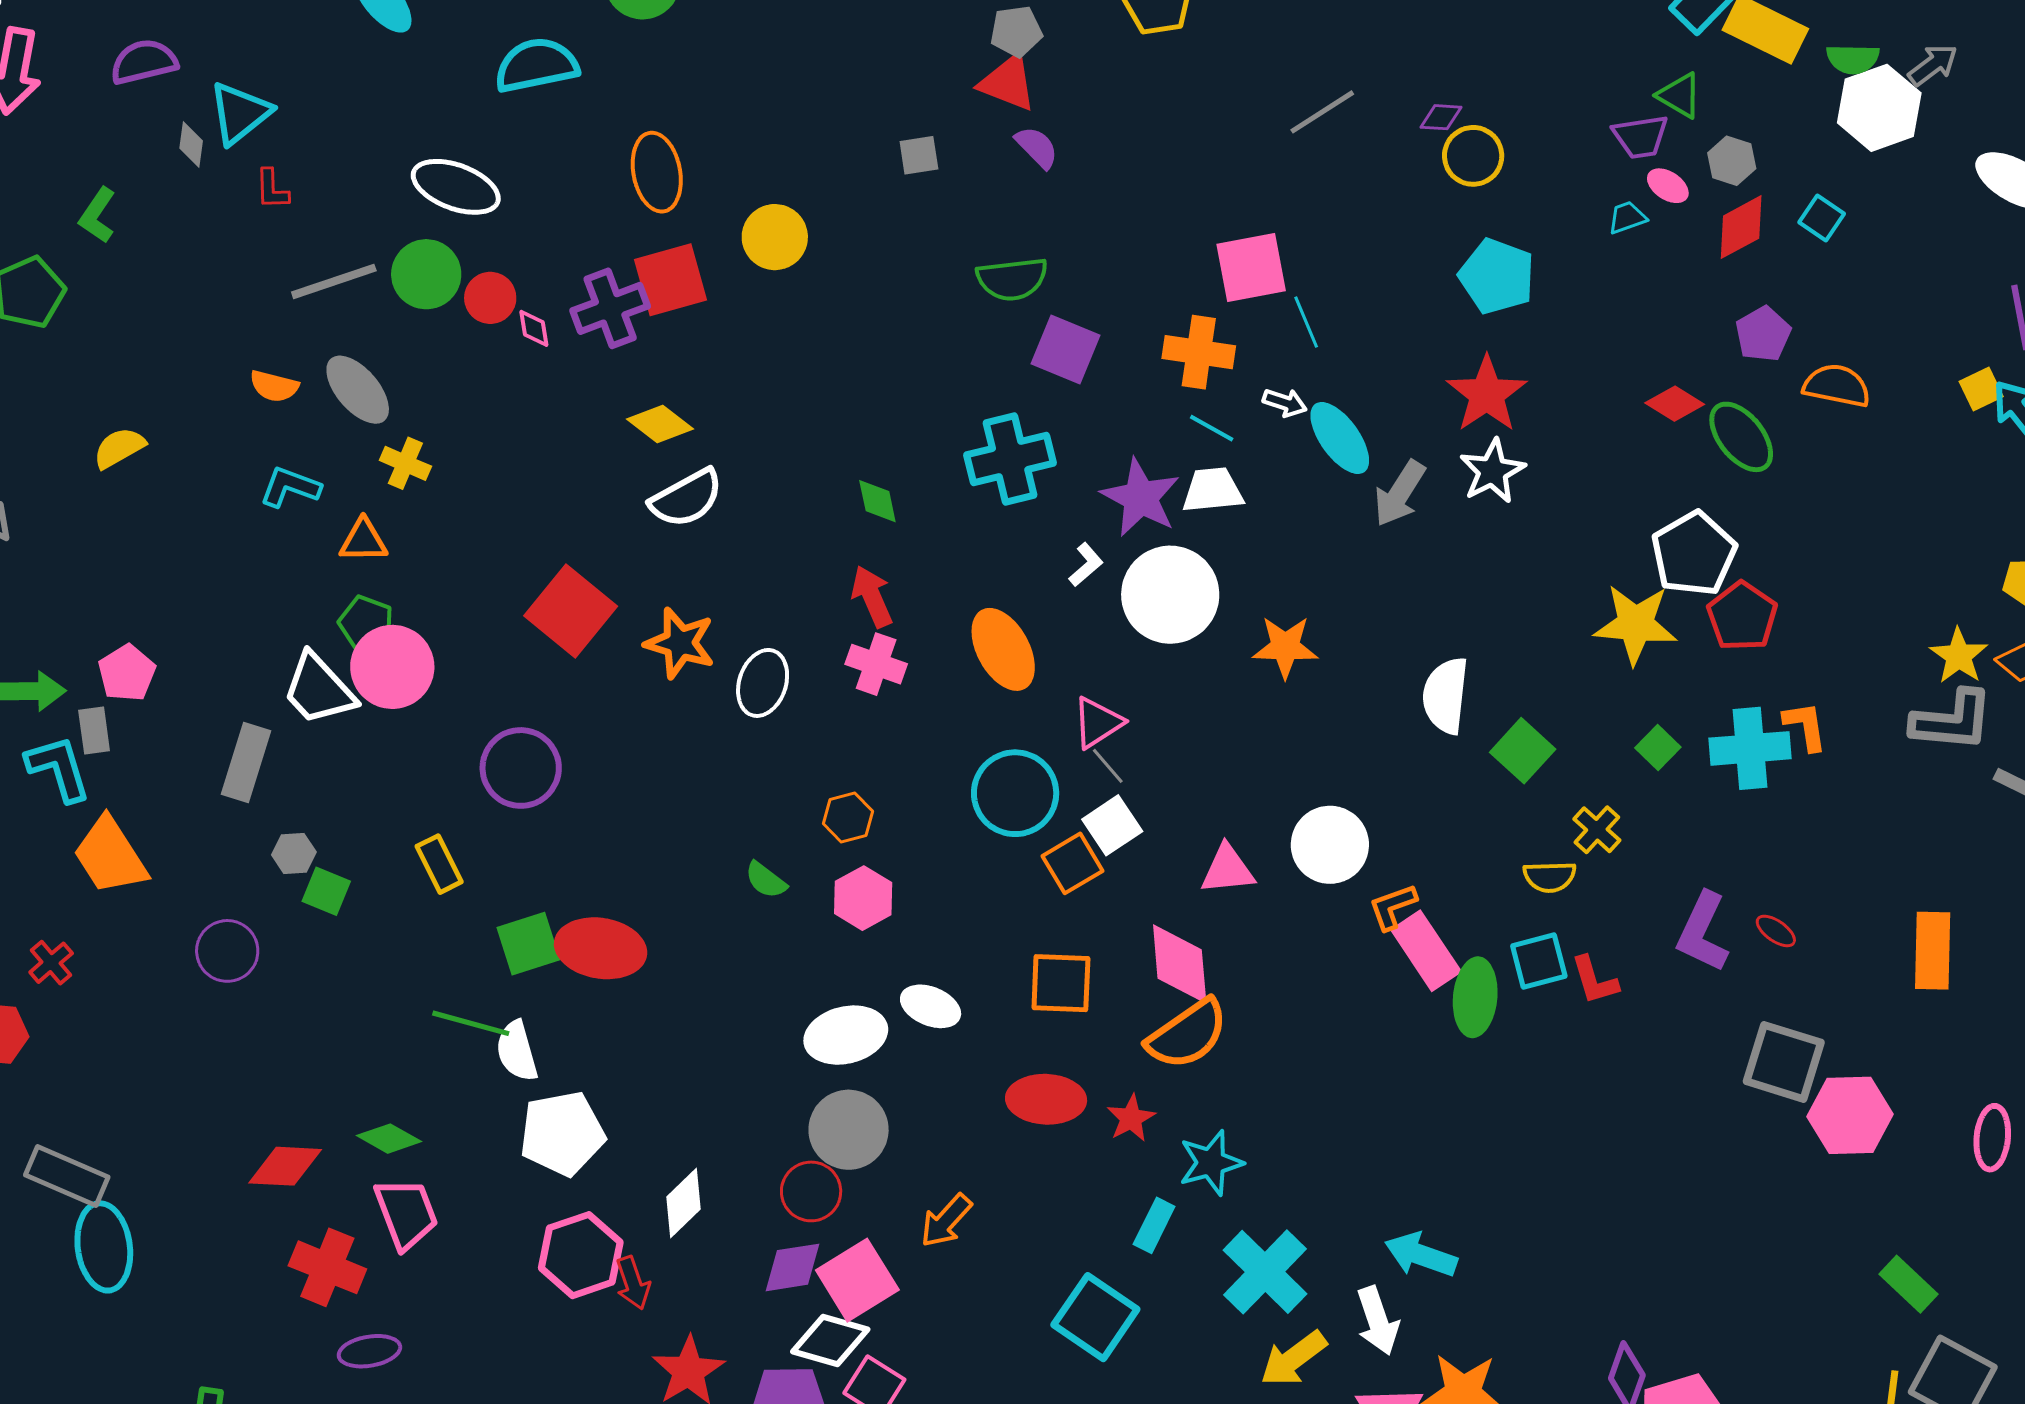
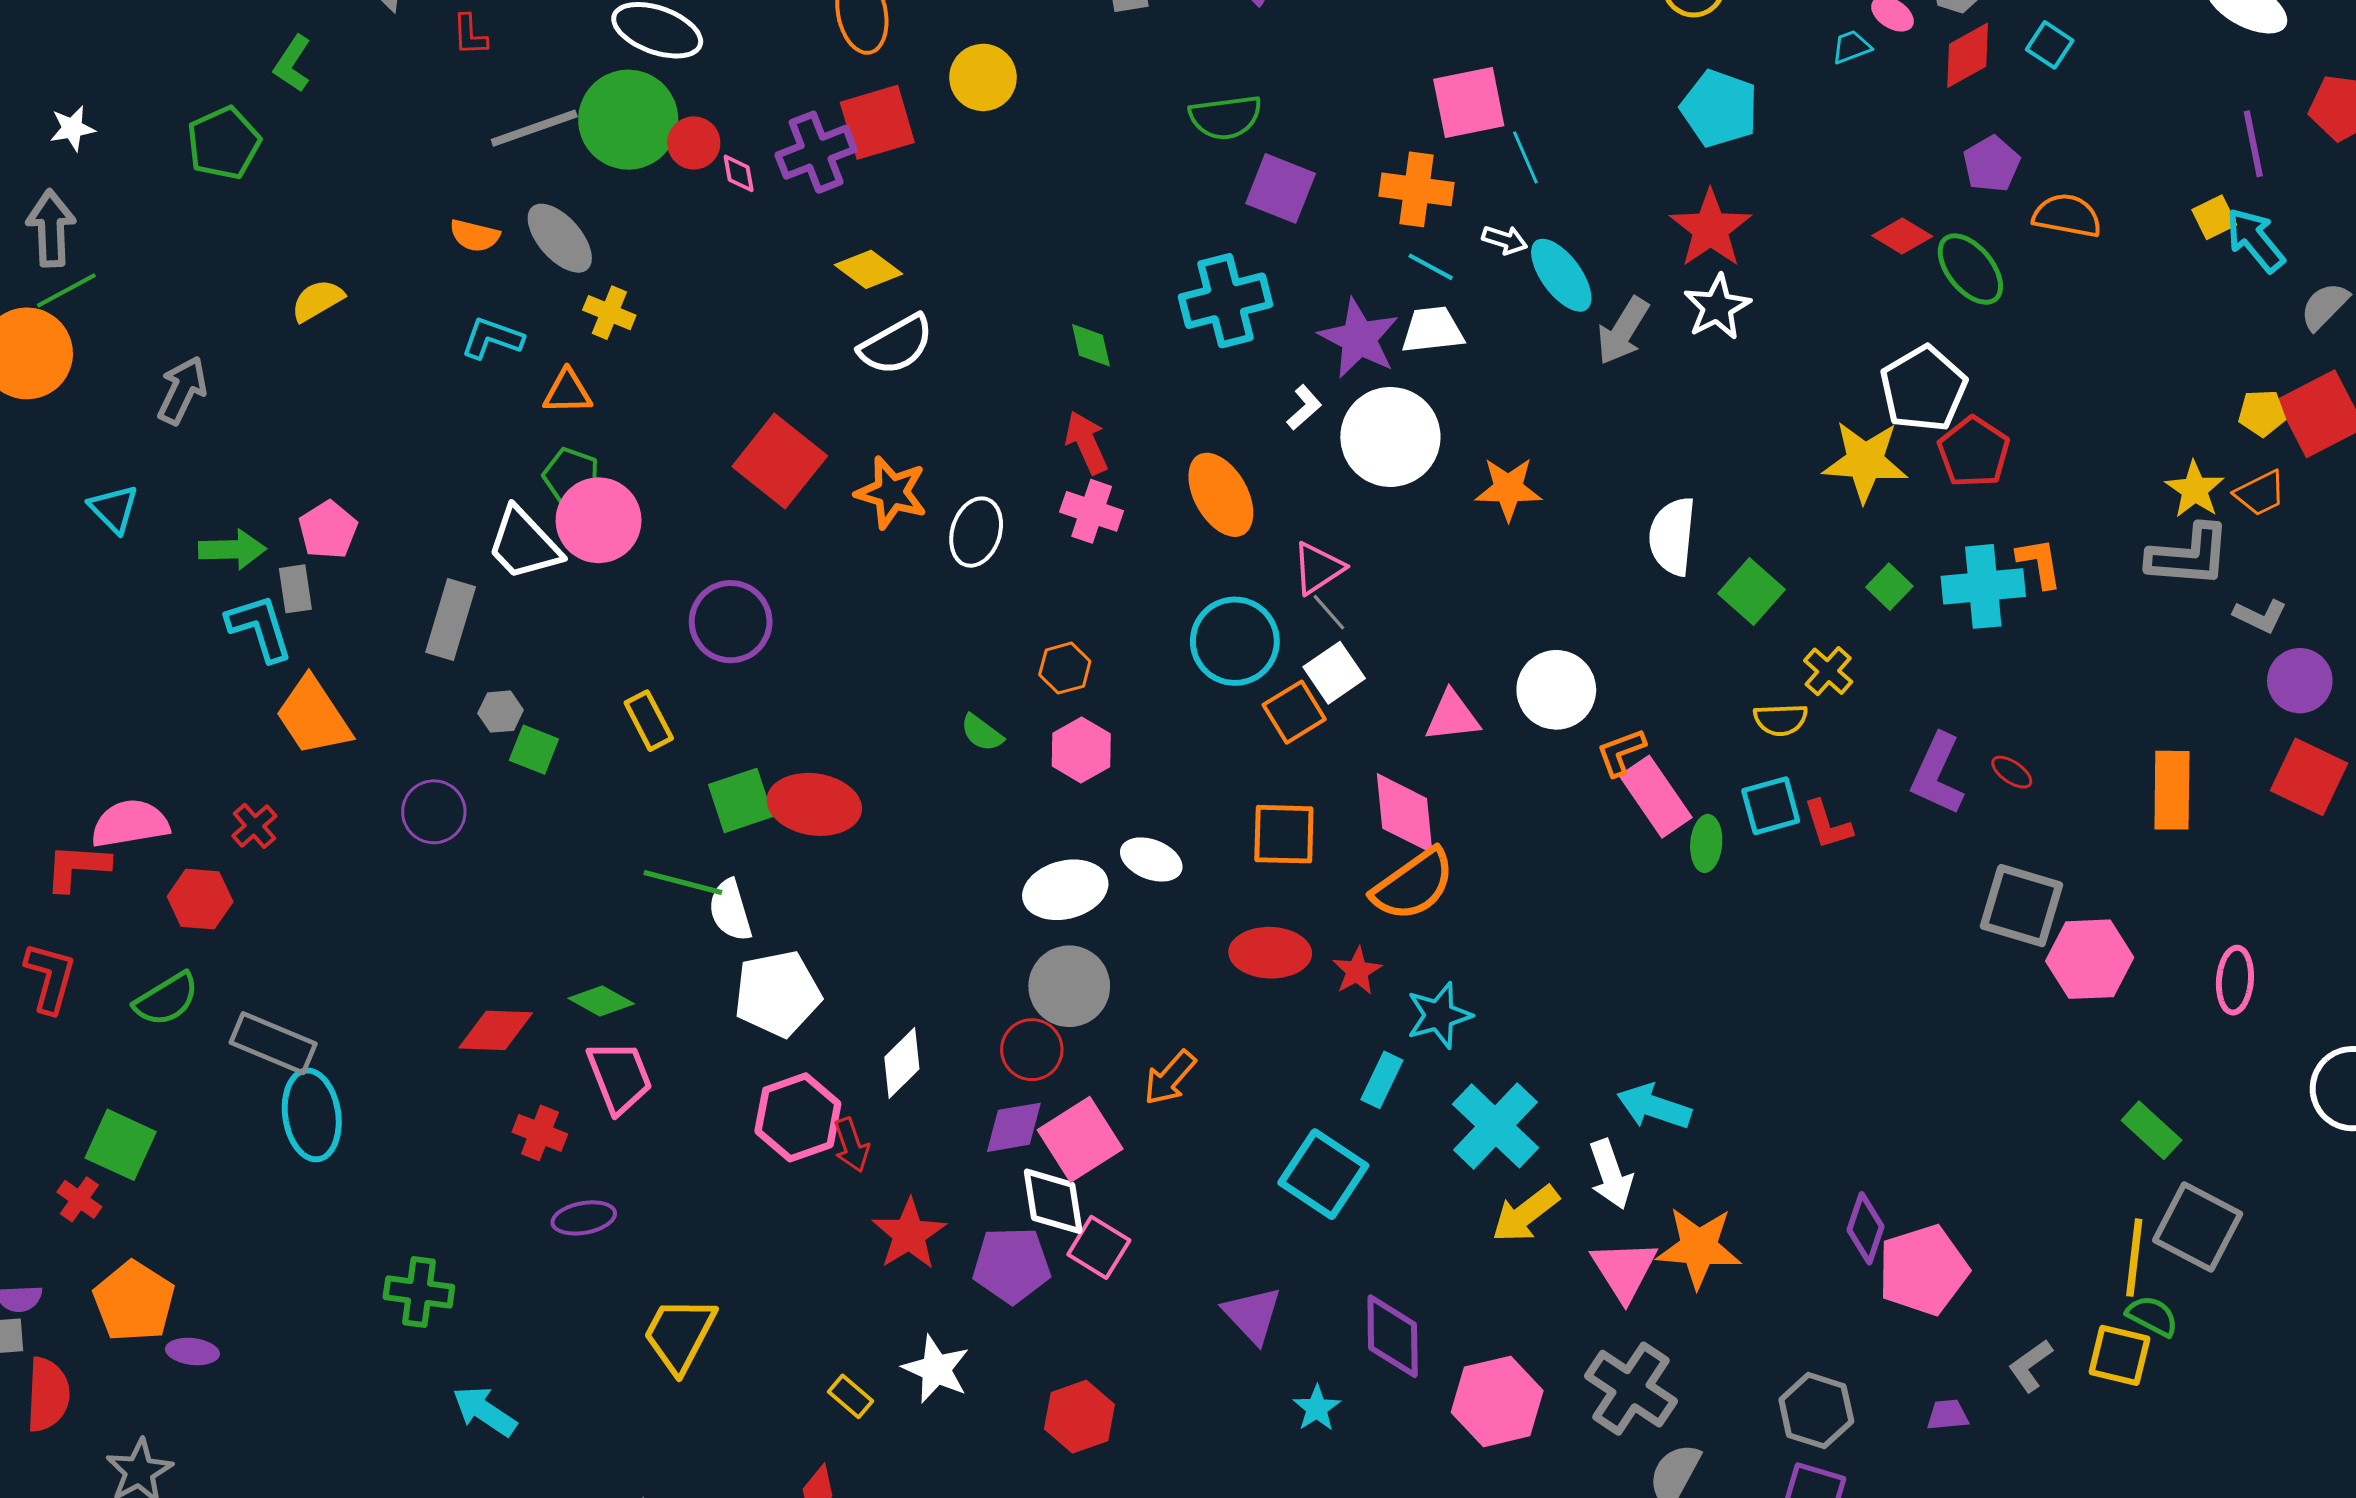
green circle: (426, 274) -> (628, 120), size x1.4
green ellipse: (1475, 997) -> (1706, 843), size x0.7
red cross: (327, 1267) -> (540, 1133), size x0.7
white diamond: (830, 1341) -> (1053, 1201), turned 66

